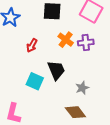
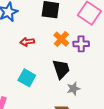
red arrow: (32, 45) -> (27, 42), turned 48
black trapezoid: (56, 70) -> (61, 69), moved

